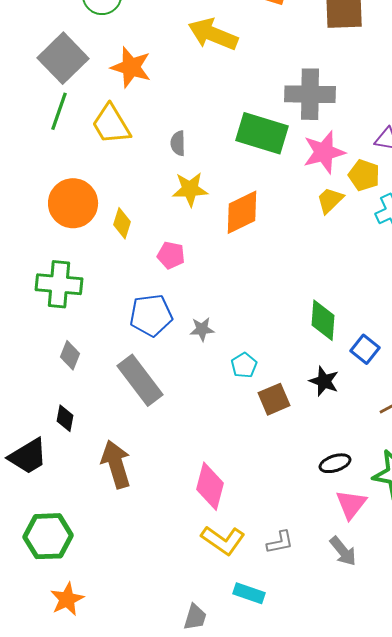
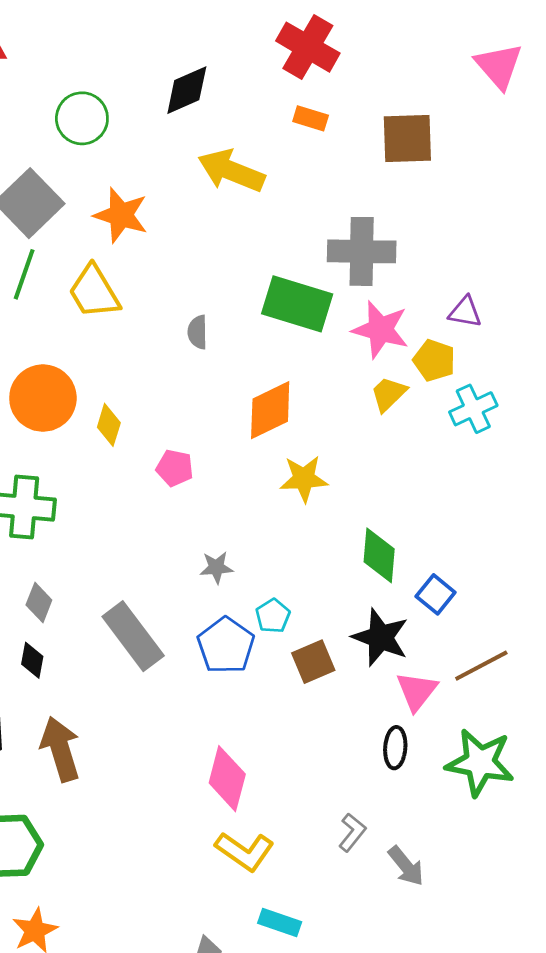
gray semicircle: (178, 143) -> (198, 332), moved
pink star: (324, 152) -> (380, 329), turned 30
yellow star: (190, 189) -> (304, 479), moved
blue pentagon: (151, 315) -> (226, 645), moved, turned -30
black star: (324, 381) -> (380, 637), size x1.4
black diamond: (65, 418) -> (32, 660), moved
black ellipse: (335, 463) -> (395, 748), turned -68
brown arrow: (116, 464) -> (60, 749), moved
pink triangle: (351, 504) -> (417, 691), moved
gray L-shape: (280, 542) -> (352, 832), moved, turned -40

